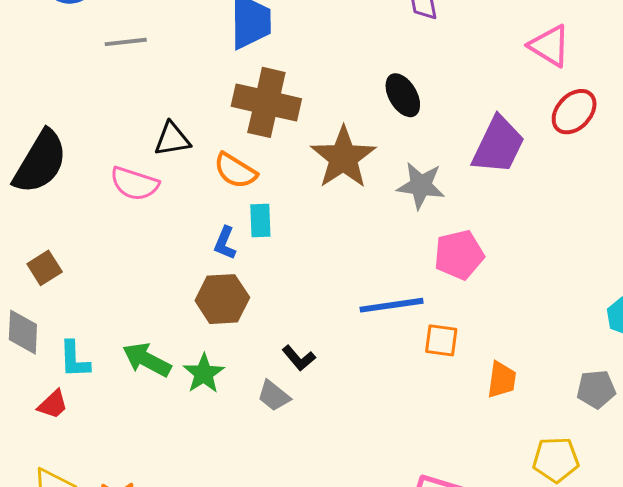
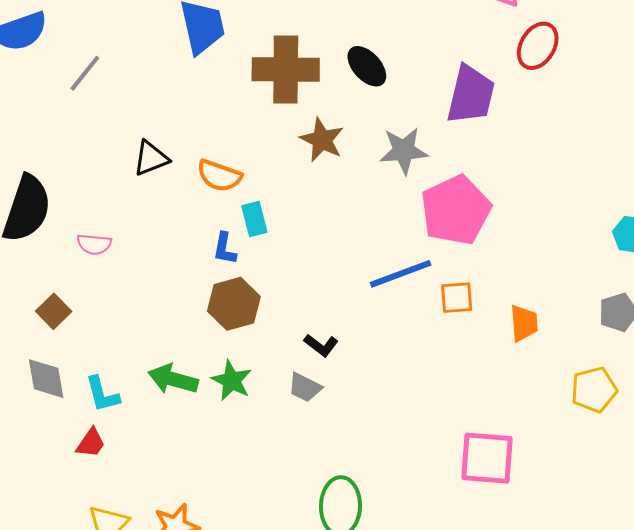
gray line: (126, 42) -> (85, 73), turned -33
brown cross: (266, 102) -> (286, 69), moved
brown star: (343, 158) -> (322, 140), size x0.7
pink semicircle: (135, 184) -> (94, 244), moved, size x0.7
pink pentagon: (459, 255) -> (456, 210), size x1.4

